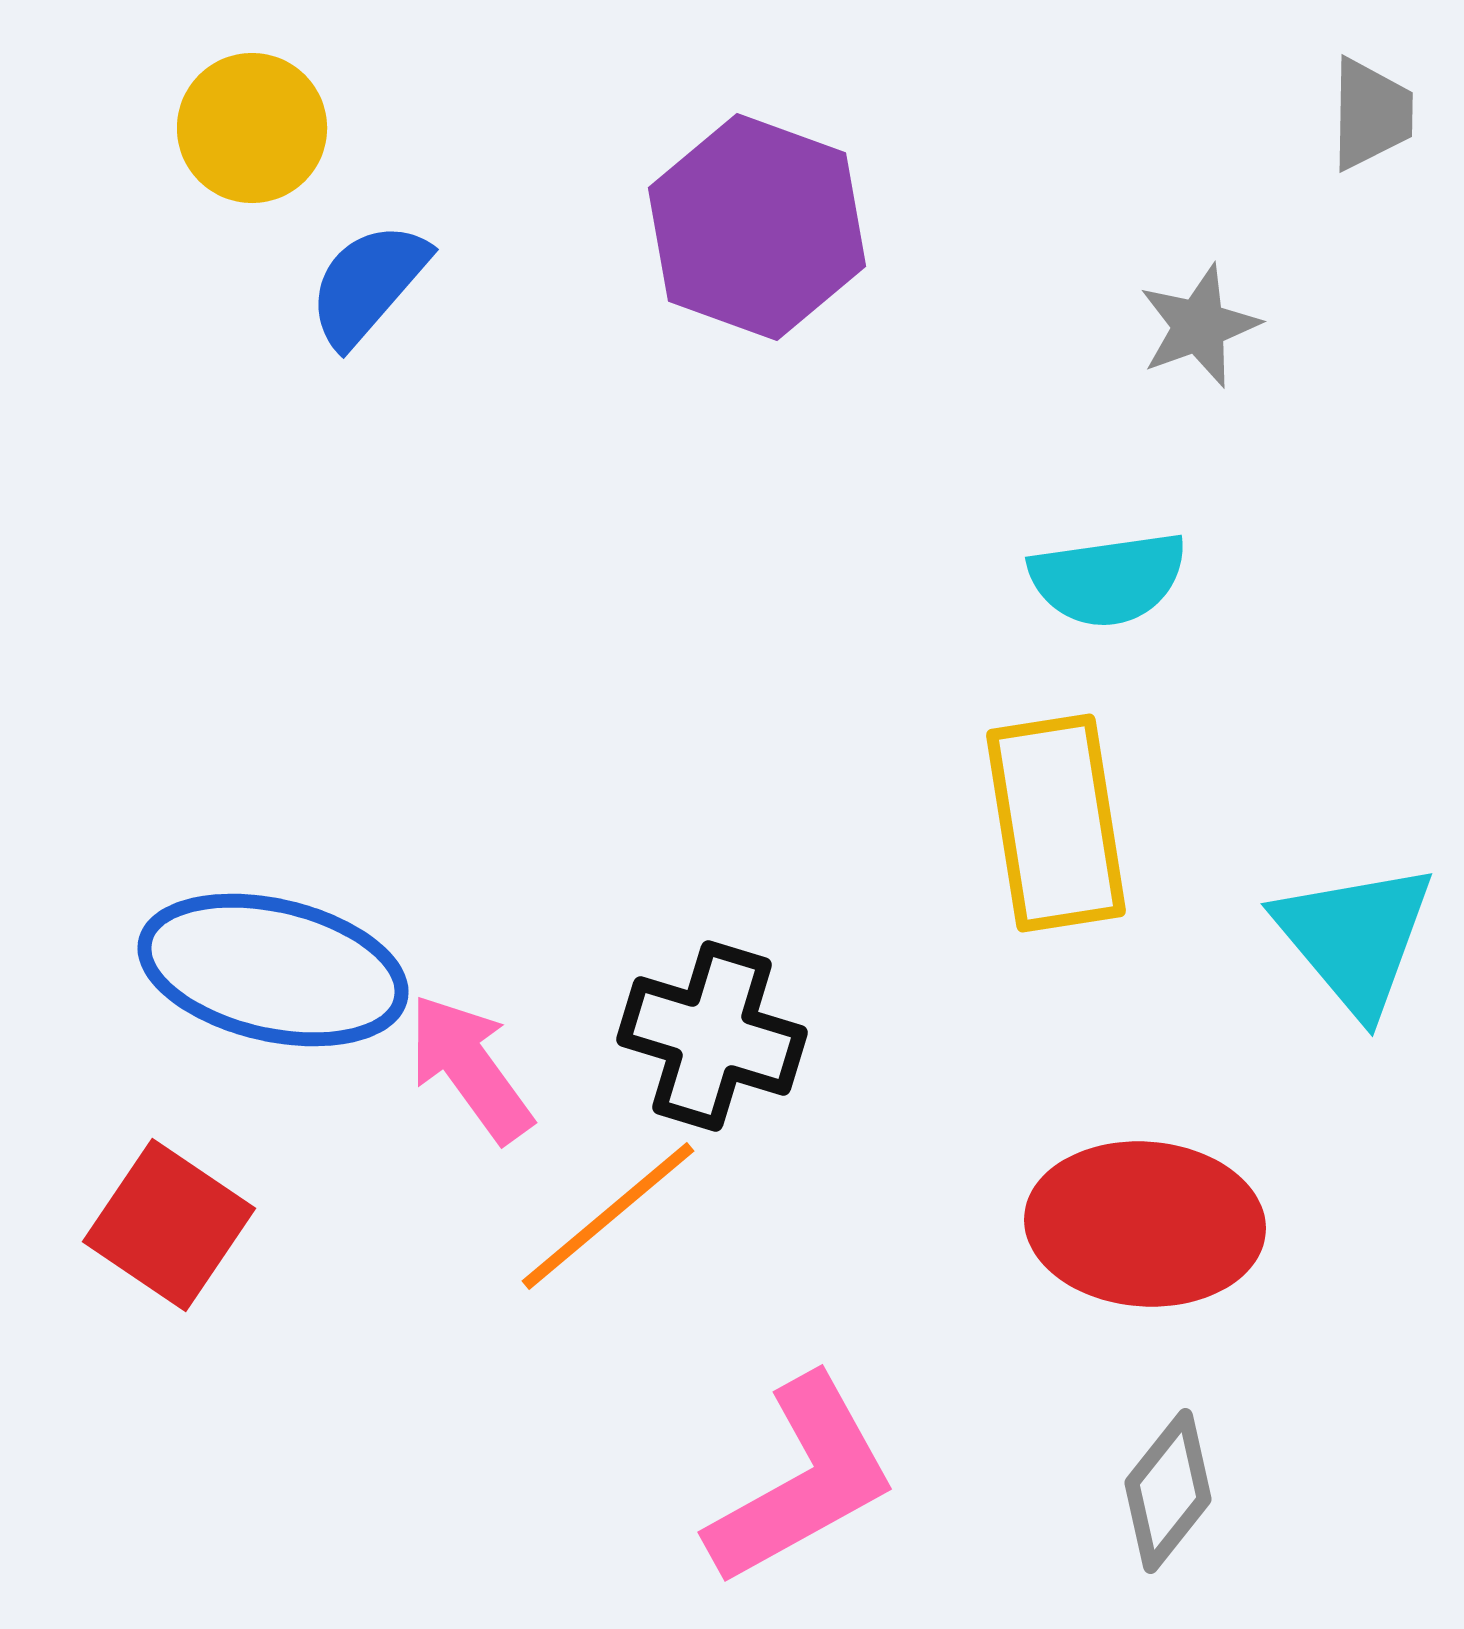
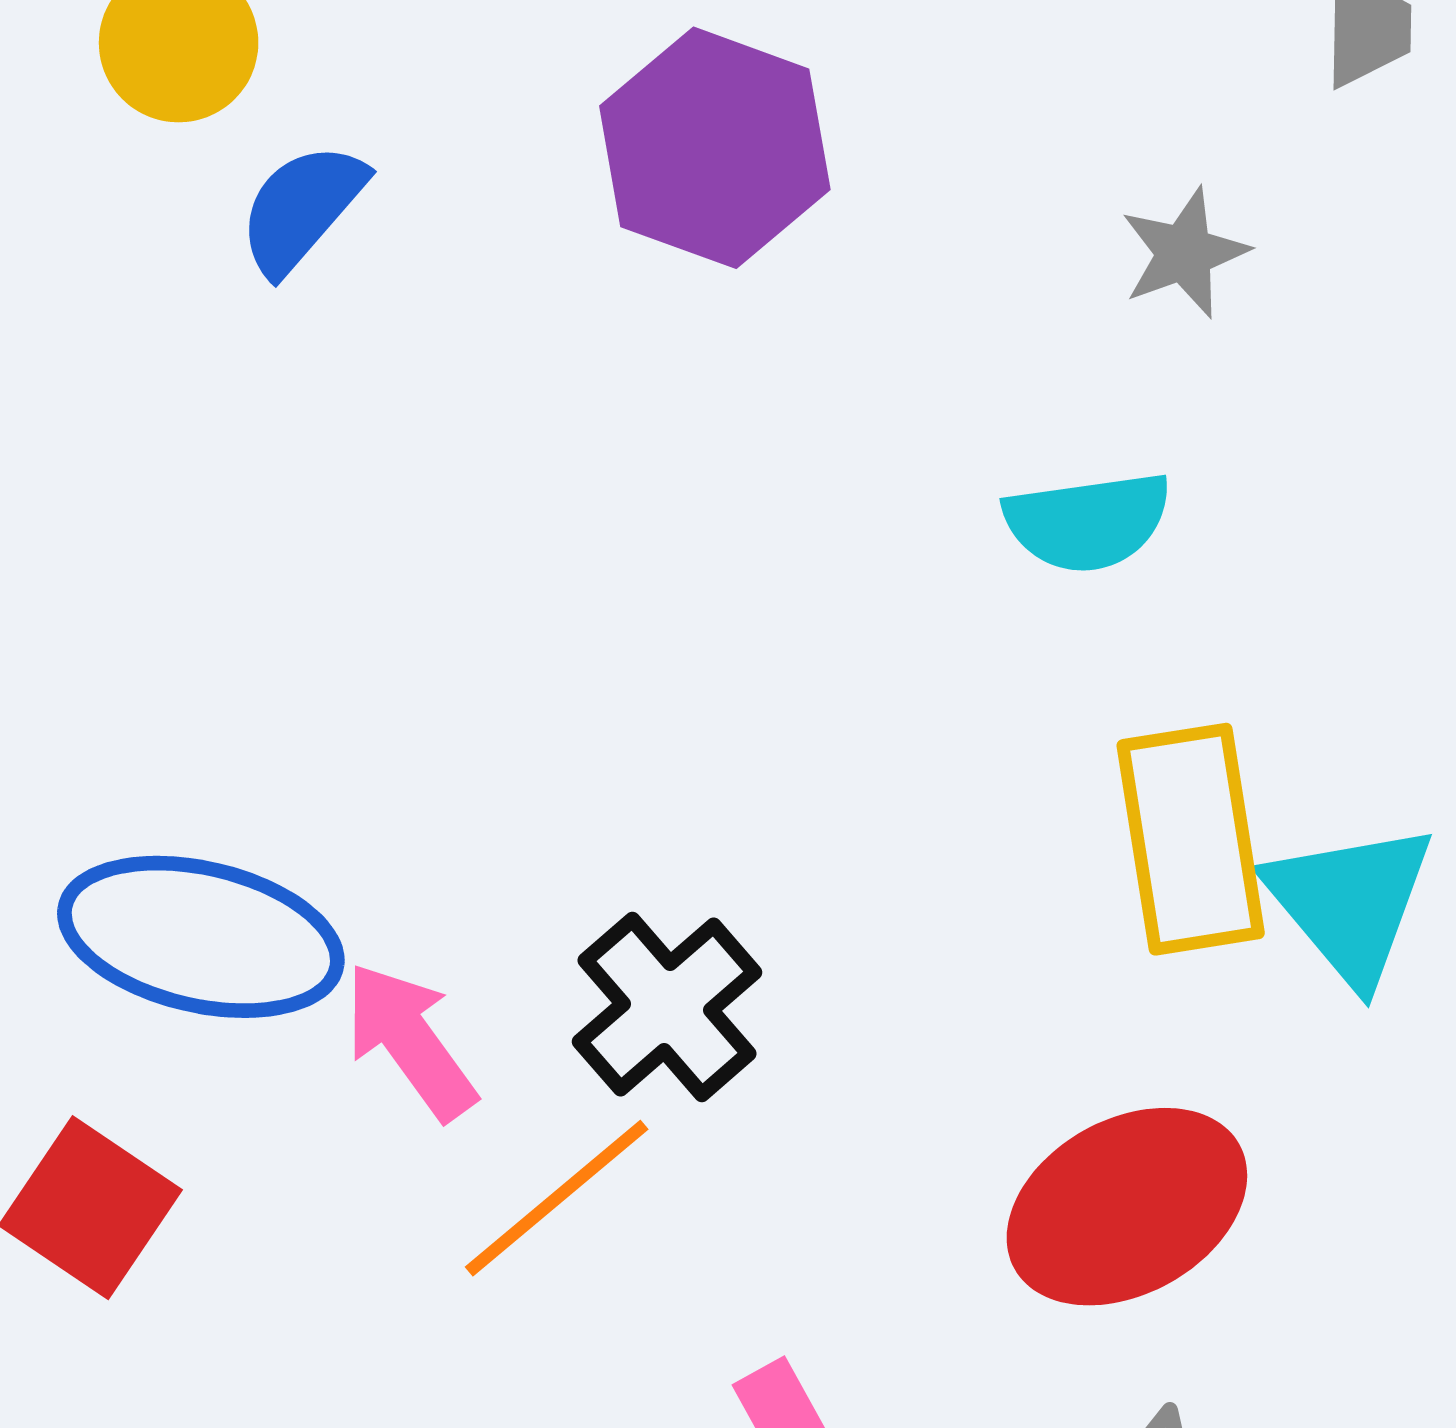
yellow rectangle: (1056, 823) -> (1191, 839), moved
black cross: (712, 1036) -> (667, 1007), turned 32
red ellipse: (1145, 1224) -> (1127, 1207), turned -33

